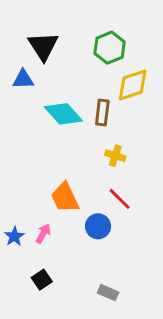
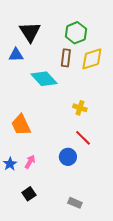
brown rectangle: (102, 112) -> (66, 58), moved
orange trapezoid: (65, 197) -> (21, 125), moved

